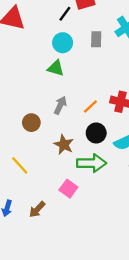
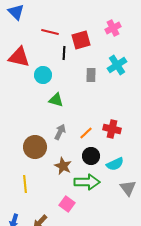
black line: (65, 14) -> (64, 53), turned -32
cyan circle: (63, 43) -> (43, 75), moved
brown circle: (31, 123) -> (35, 147), size x1.5
yellow line: (20, 165) -> (25, 184), turned 36

